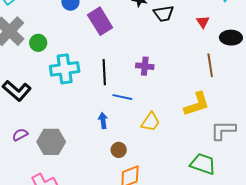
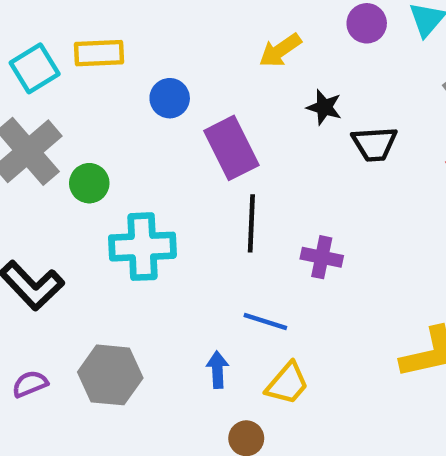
black line: (104, 72) -> (251, 223), moved
yellow trapezoid: (151, 122) -> (287, 383), moved
gray hexagon: (51, 142) -> (110, 375), moved

